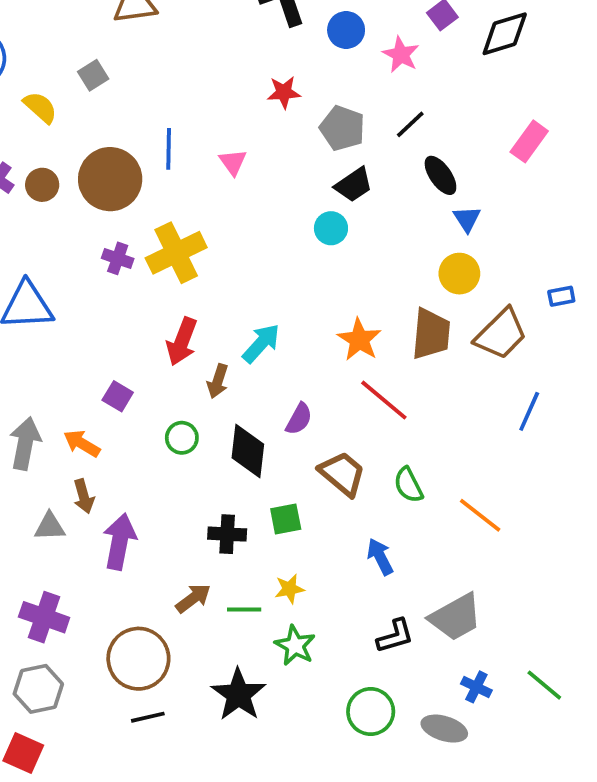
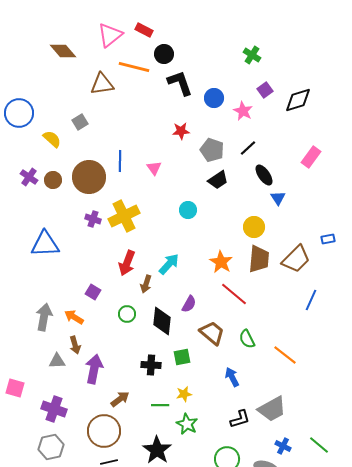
cyan circle: (331, 228) -> (188, 210), moved
yellow circle: (459, 274) -> (254, 227), moved
brown arrow: (193, 598) -> (120, 399), moved

